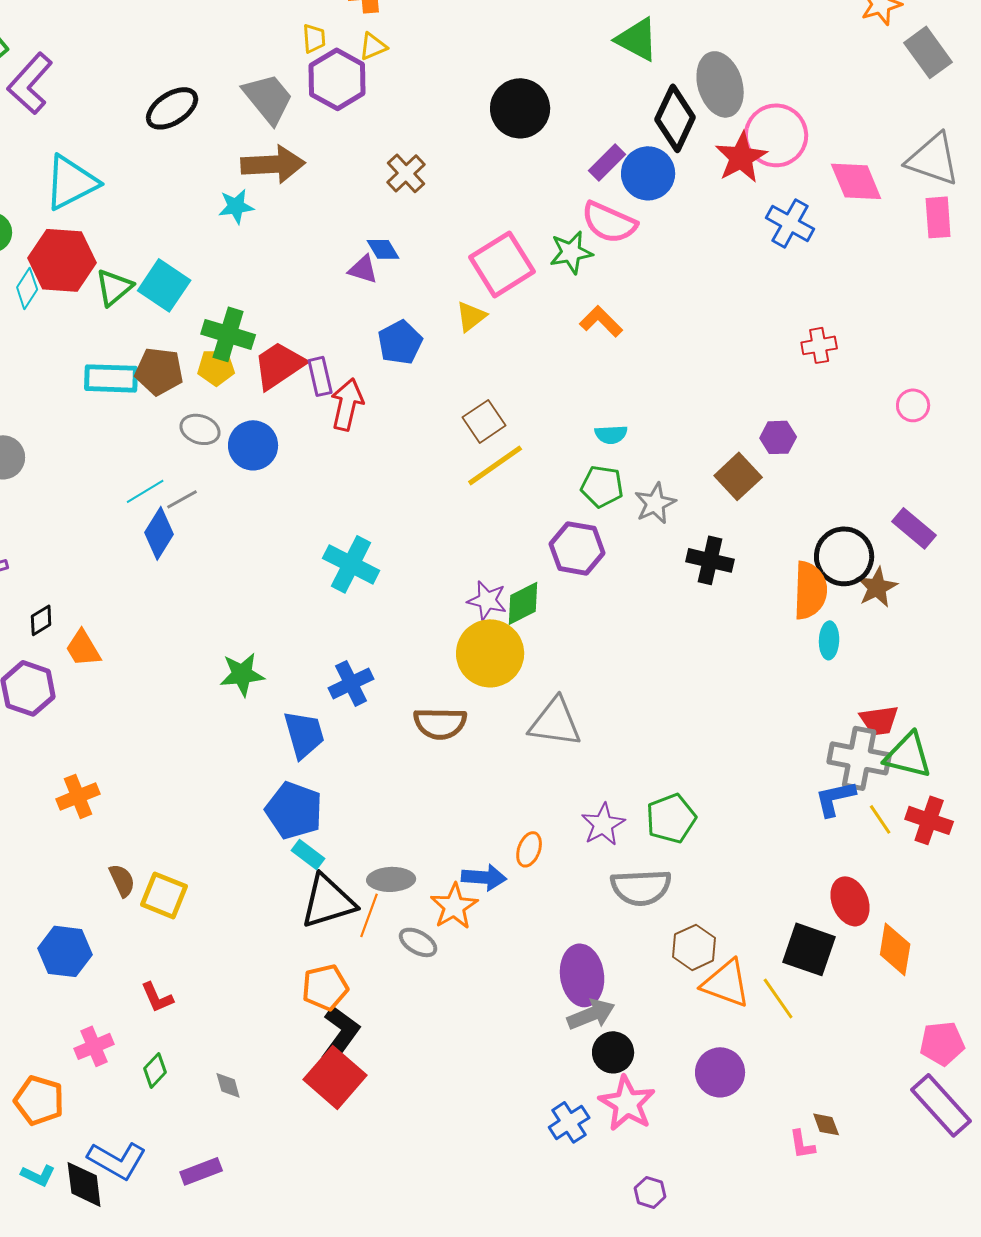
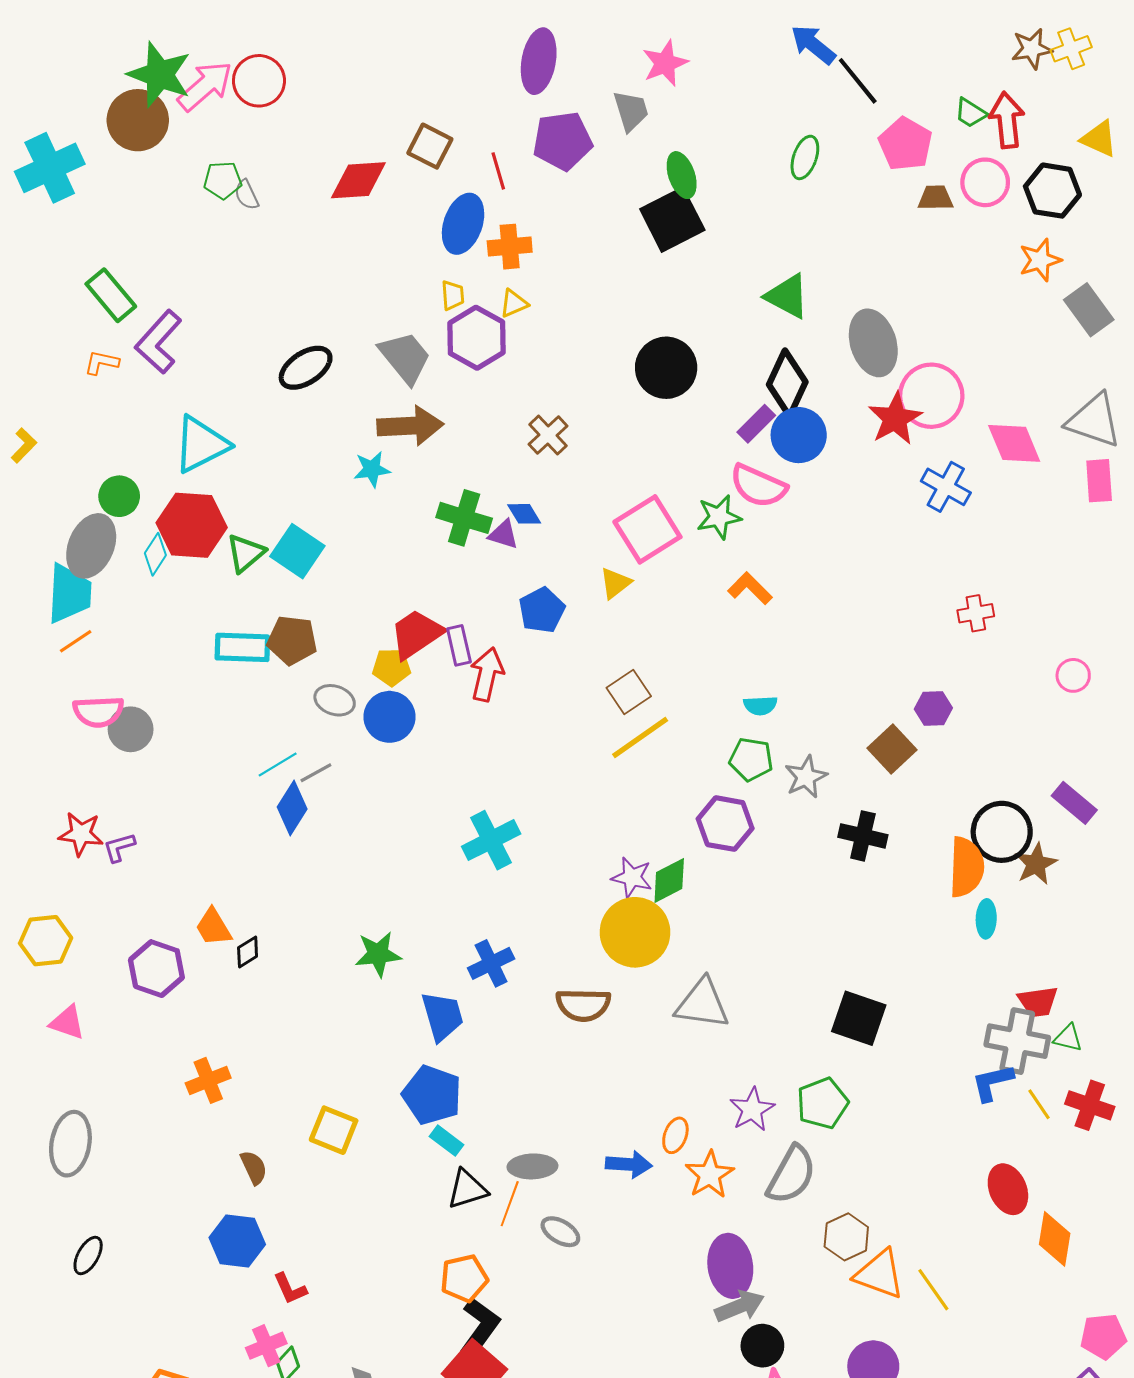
black diamond: (675, 118) -> (787, 383), moved
green cross: (228, 334) -> (464, 518), moved
yellow pentagon: (216, 367) -> (392, 667), moved
cyan cross: (351, 564) -> (491, 840), turned 36
black diamond: (41, 620) -> (248, 952), moved
green triangle: (908, 755) -> (1068, 1038), size x0.6
gray semicircle: (641, 887) -> (791, 1175), turned -58
yellow square: (164, 895) -> (334, 1130), moved
black triangle: (328, 901) -> (467, 1189), size x0.7
orange star: (454, 906) -> (710, 1175), moved
black square: (809, 949) -> (859, 1018), moved
blue hexagon: (65, 951) -> (237, 1241), moved
pink cross: (94, 1046) -> (266, 1346), moved

